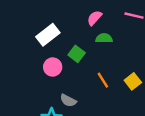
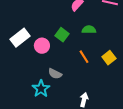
white rectangle: (48, 35) -> (20, 38), moved
green semicircle: (104, 38) -> (89, 30), moved

